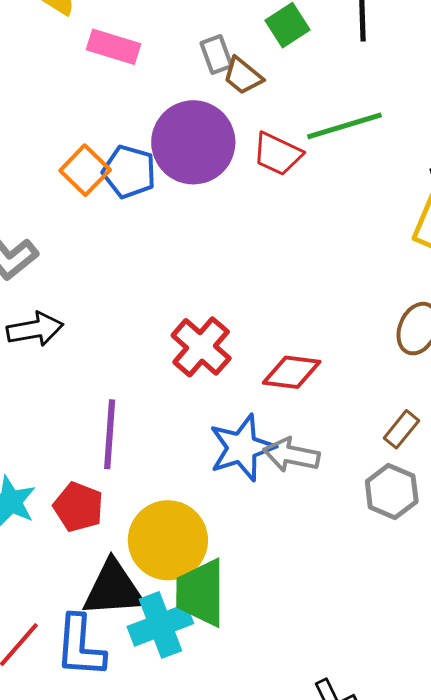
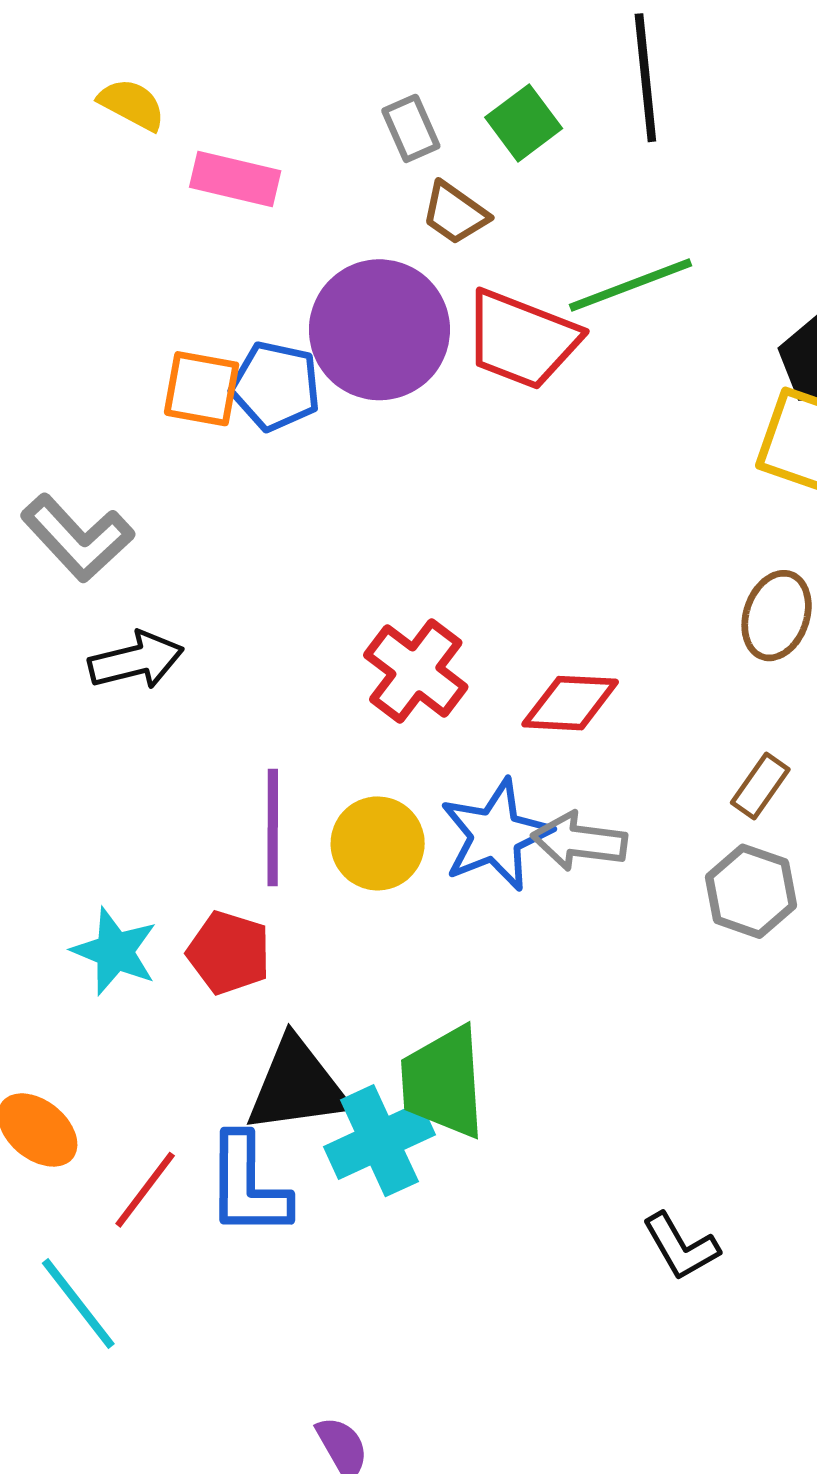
gray rectangle: (216, 55) -> (411, 128), moved
red trapezoid: (278, 154) -> (522, 339), size x1.4
orange square: (85, 170) -> (202, 389), turned -30
yellow circle: (168, 540) -> (378, 843), moved, size x0.7

